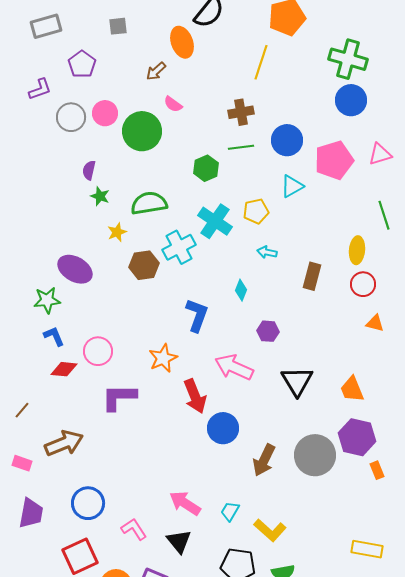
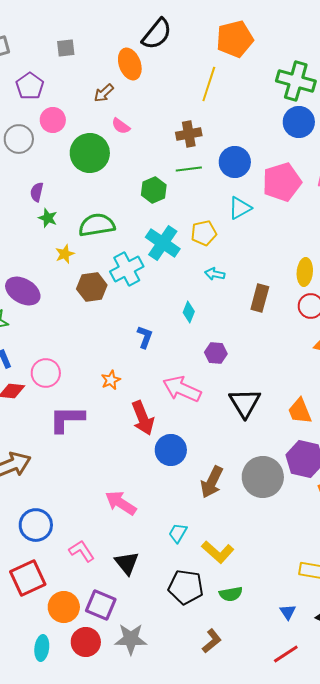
pink circle: (105, 113) -> (53, 120), moved
blue L-shape: (197, 315) -> (145, 337), size x0.7
orange star: (163, 358) -> (111, 380), size x0.7
pink arrow: (185, 503) -> (121, 503), moved

